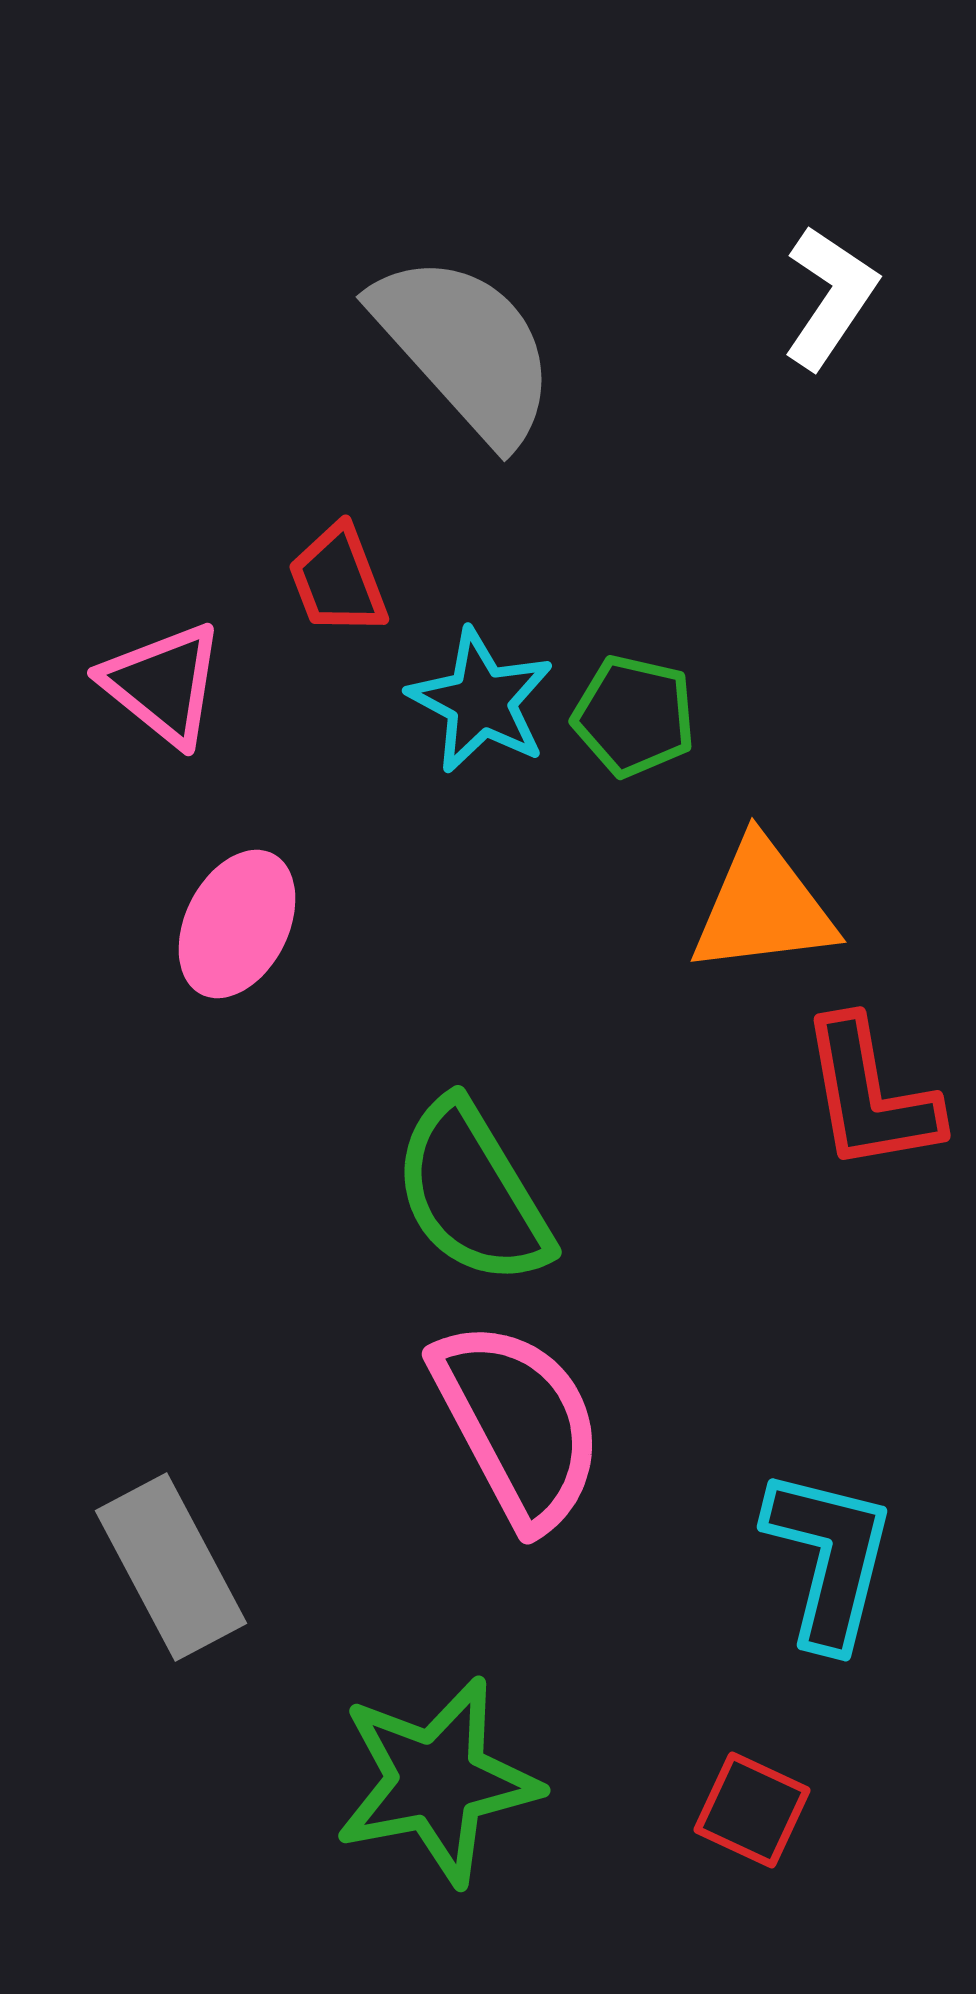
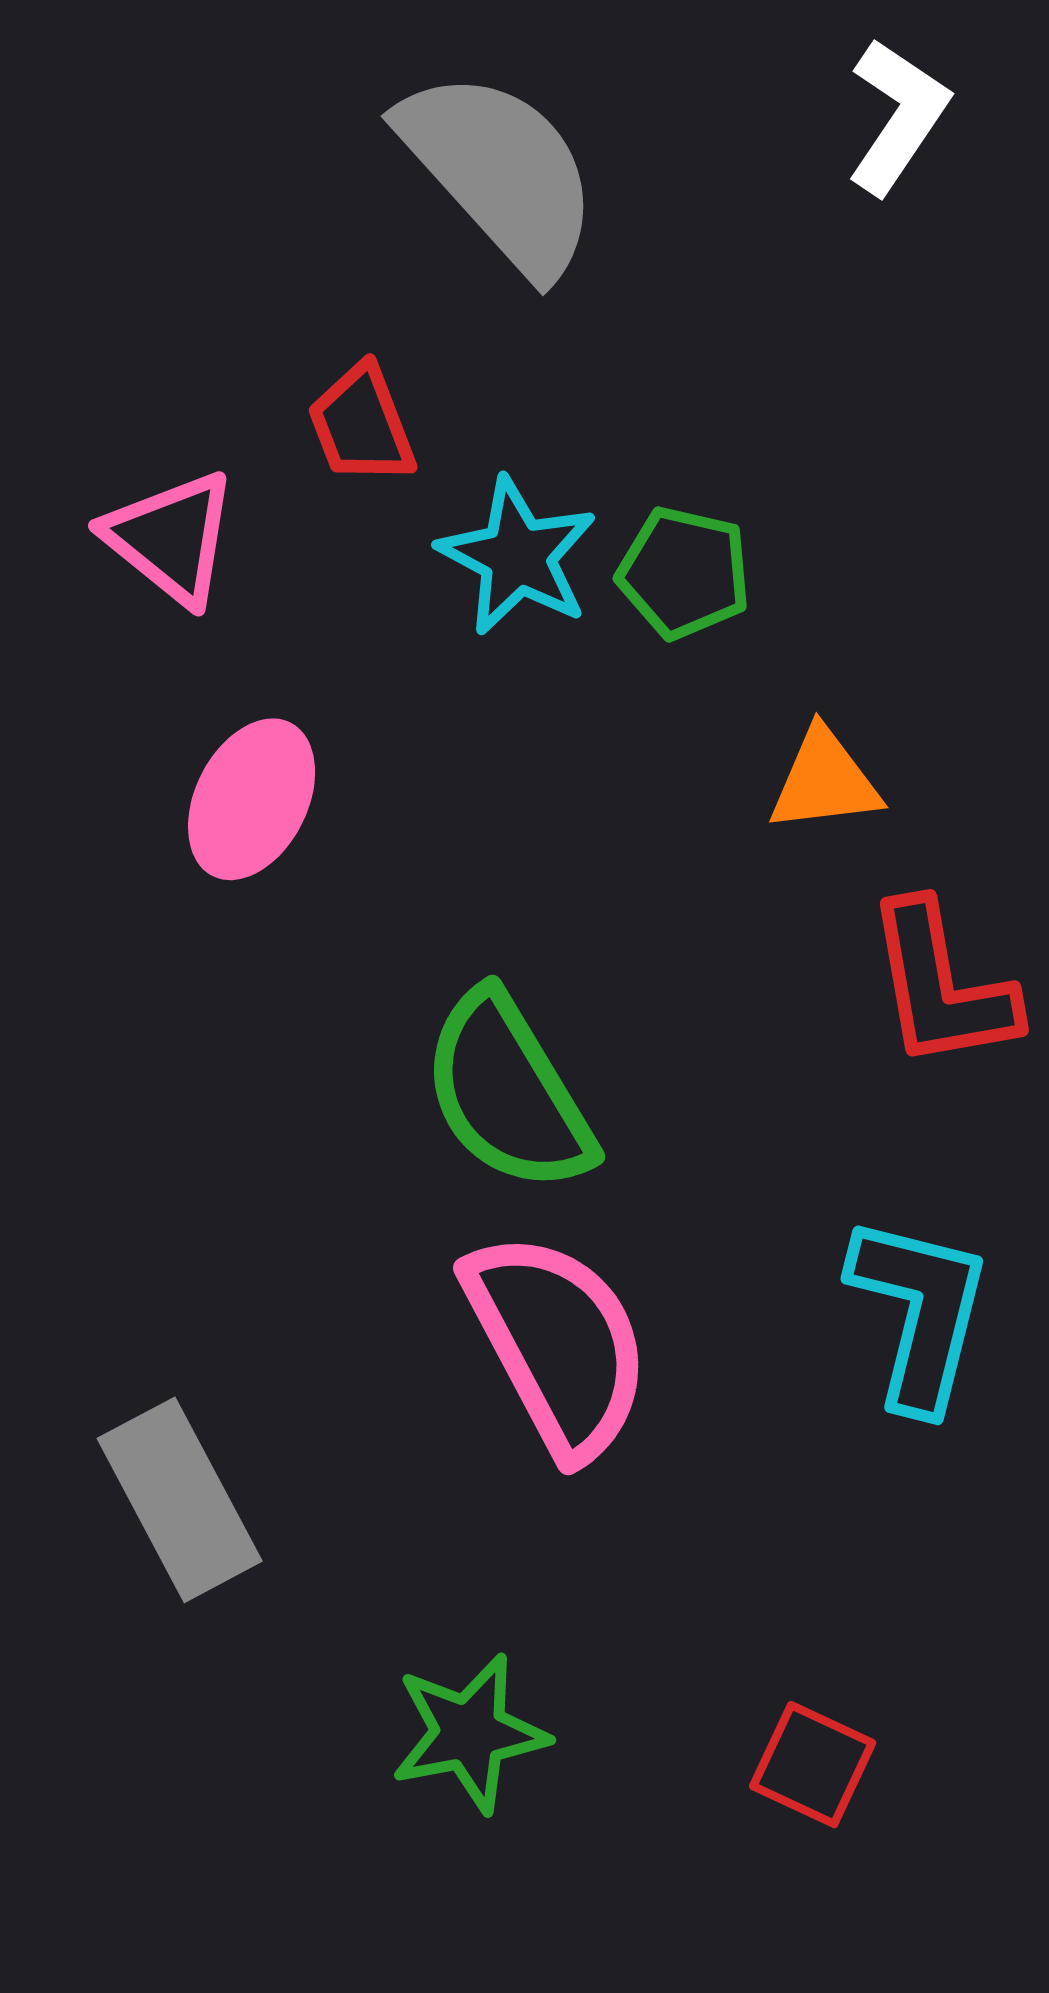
orange triangle: (763, 907) -> (825, 781), size x0.7
cyan L-shape: (829, 1558) -> (919, 1312), moved
green star: (437, 1781) -> (469, 1733), size x0.7

